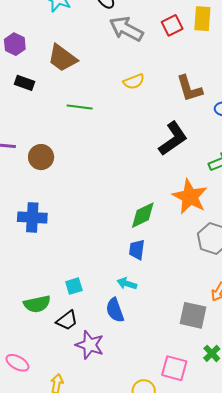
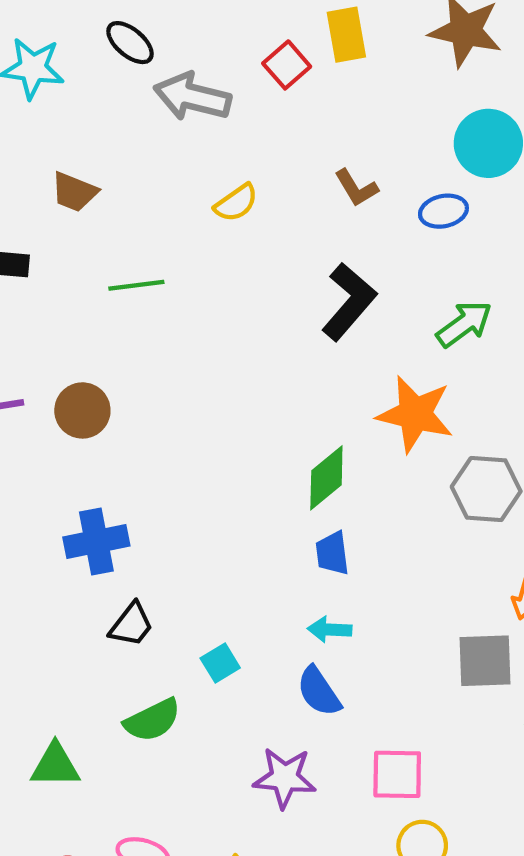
brown trapezoid: (62, 58) -> (74, 192), size x0.7
brown L-shape: (189, 88) -> (356, 188), size x0.7
black trapezoid: (67, 320) -> (131, 625), moved
pink square: (174, 368) -> (397, 774), moved

